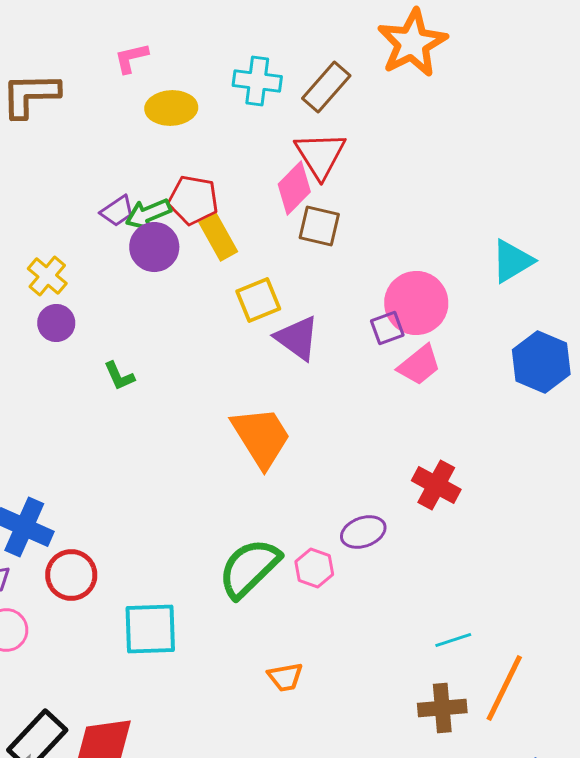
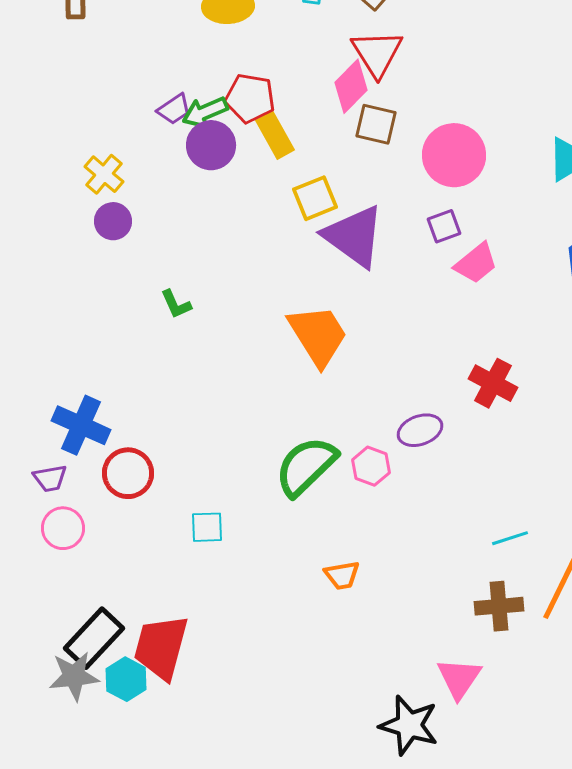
pink circle: (416, 303) -> (454, 155), moved
purple triangle: (297, 338) -> (354, 236), size x1.4
green L-shape: (119, 376) -> (176, 304), moved
cyan square: (150, 629) -> (207, 527), size x0.6

